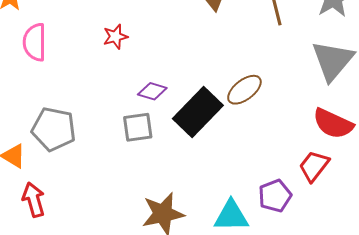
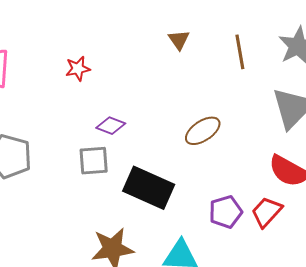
black rectangle: (198, 112) -> (149, 188), moved, turned 66
purple pentagon: (275, 196) -> (226, 212), moved

